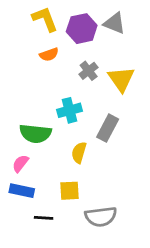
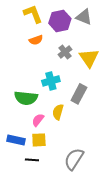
pink semicircle: (20, 163) -> (38, 120), moved
yellow square: (69, 191) -> (39, 140), moved
gray semicircle: (101, 217) -> (74, 159), turned 130

